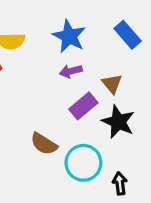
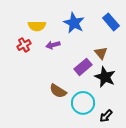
purple arrow: (71, 71) -> (53, 45), moved
black arrow: (120, 183) -> (106, 116), turned -128

